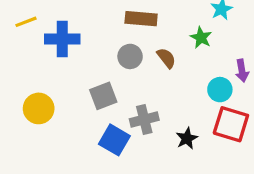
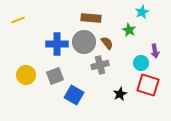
blue cross: (62, 39) -> (57, 44), moved
gray circle: (130, 56) -> (84, 42), size x1.5
gray square: (103, 96) -> (55, 76), moved
gray cross: (144, 120) -> (100, 65), moved

